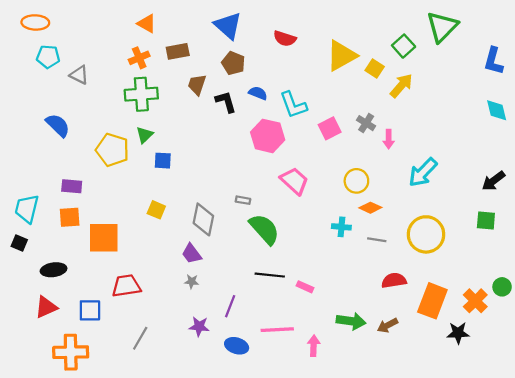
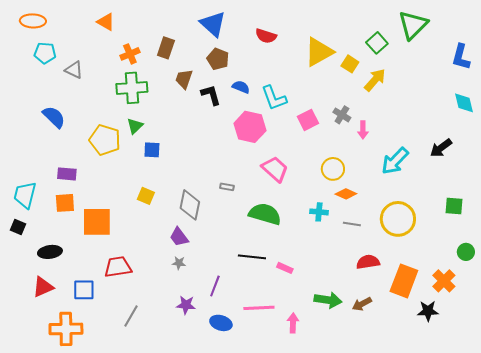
orange triangle: (147, 24) -> (106, 22), moved
brown rectangle: (178, 51) -> (166, 48), turned -60
black arrow: (493, 181) -> (441, 148), moved
green semicircle: (264, 229) -> (265, 214), moved, turned -32
green circle: (502, 287) -> (466, 252), moved

